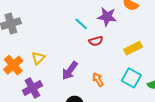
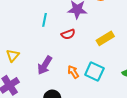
cyan line: (81, 24) -> (45, 20), moved, turned 64
cyan square: (131, 78) -> (94, 72), moved

